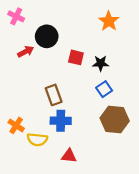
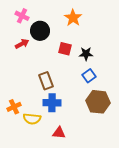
pink cross: (16, 16) -> (22, 16), moved
orange star: (109, 21) -> (73, 18), moved
orange cross: (16, 125) -> (14, 107), turned 32

